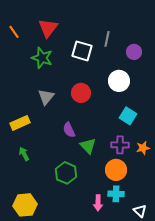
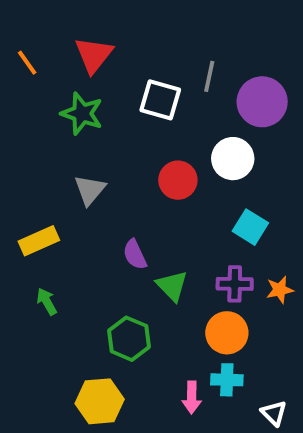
purple circle: (134, 52) -> (262, 102), size x1.6
red circle: (81, 93) -> (178, 180), moved
yellow hexagon: (25, 205) -> (100, 401), moved

